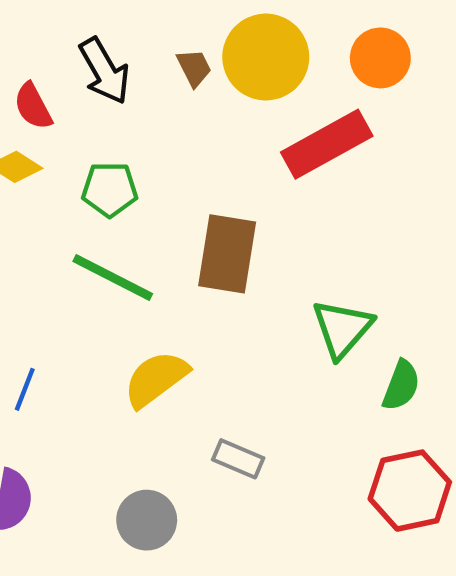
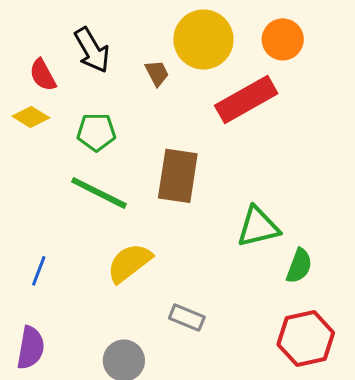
brown trapezoid: (194, 68) -> (157, 73), moved
green triangle: (342, 329) -> (258, 227), turned 36

